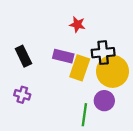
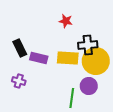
purple rectangle: (63, 56) -> (39, 58), moved
yellow rectangle: (80, 68) -> (68, 58), turned 75

